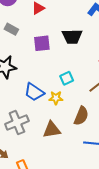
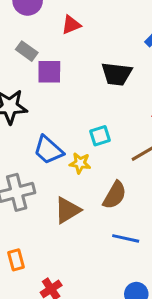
purple square: (42, 43) -> (49, 72), moved
brown triangle: (52, 130) -> (67, 210), turned -30

